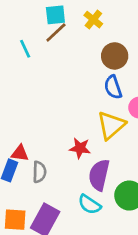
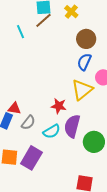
blue semicircle: (113, 87) -> (84, 62), turned 42
gray semicircle: (39, 172) -> (28, 123), turned 35
cyan semicircle: (89, 204) -> (52, 131), moved, turned -66

